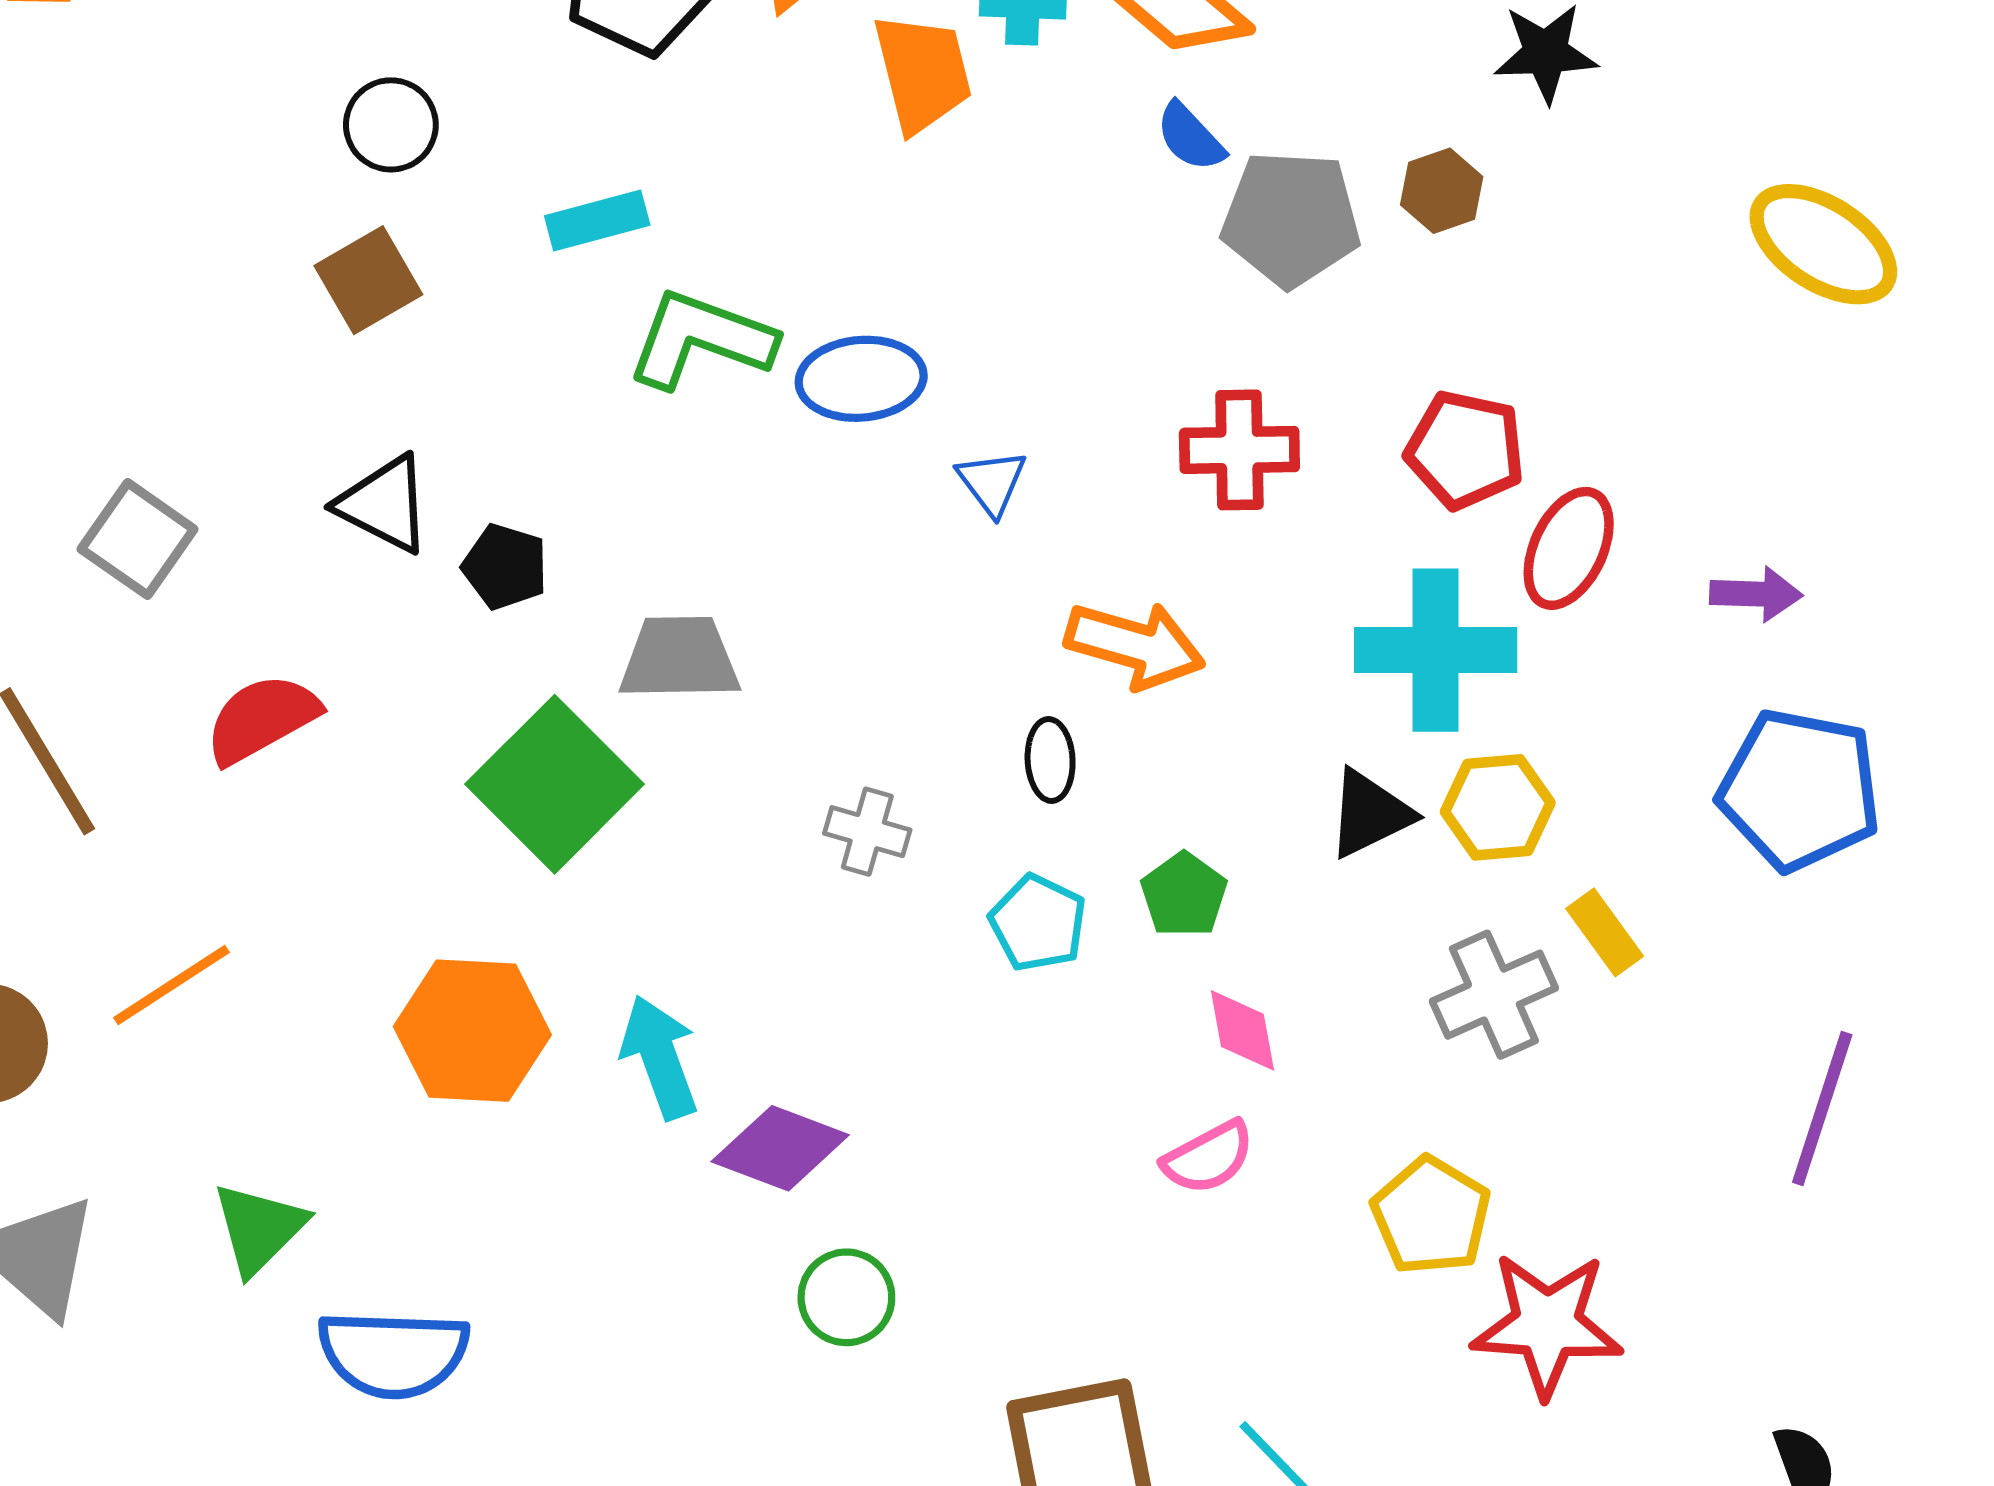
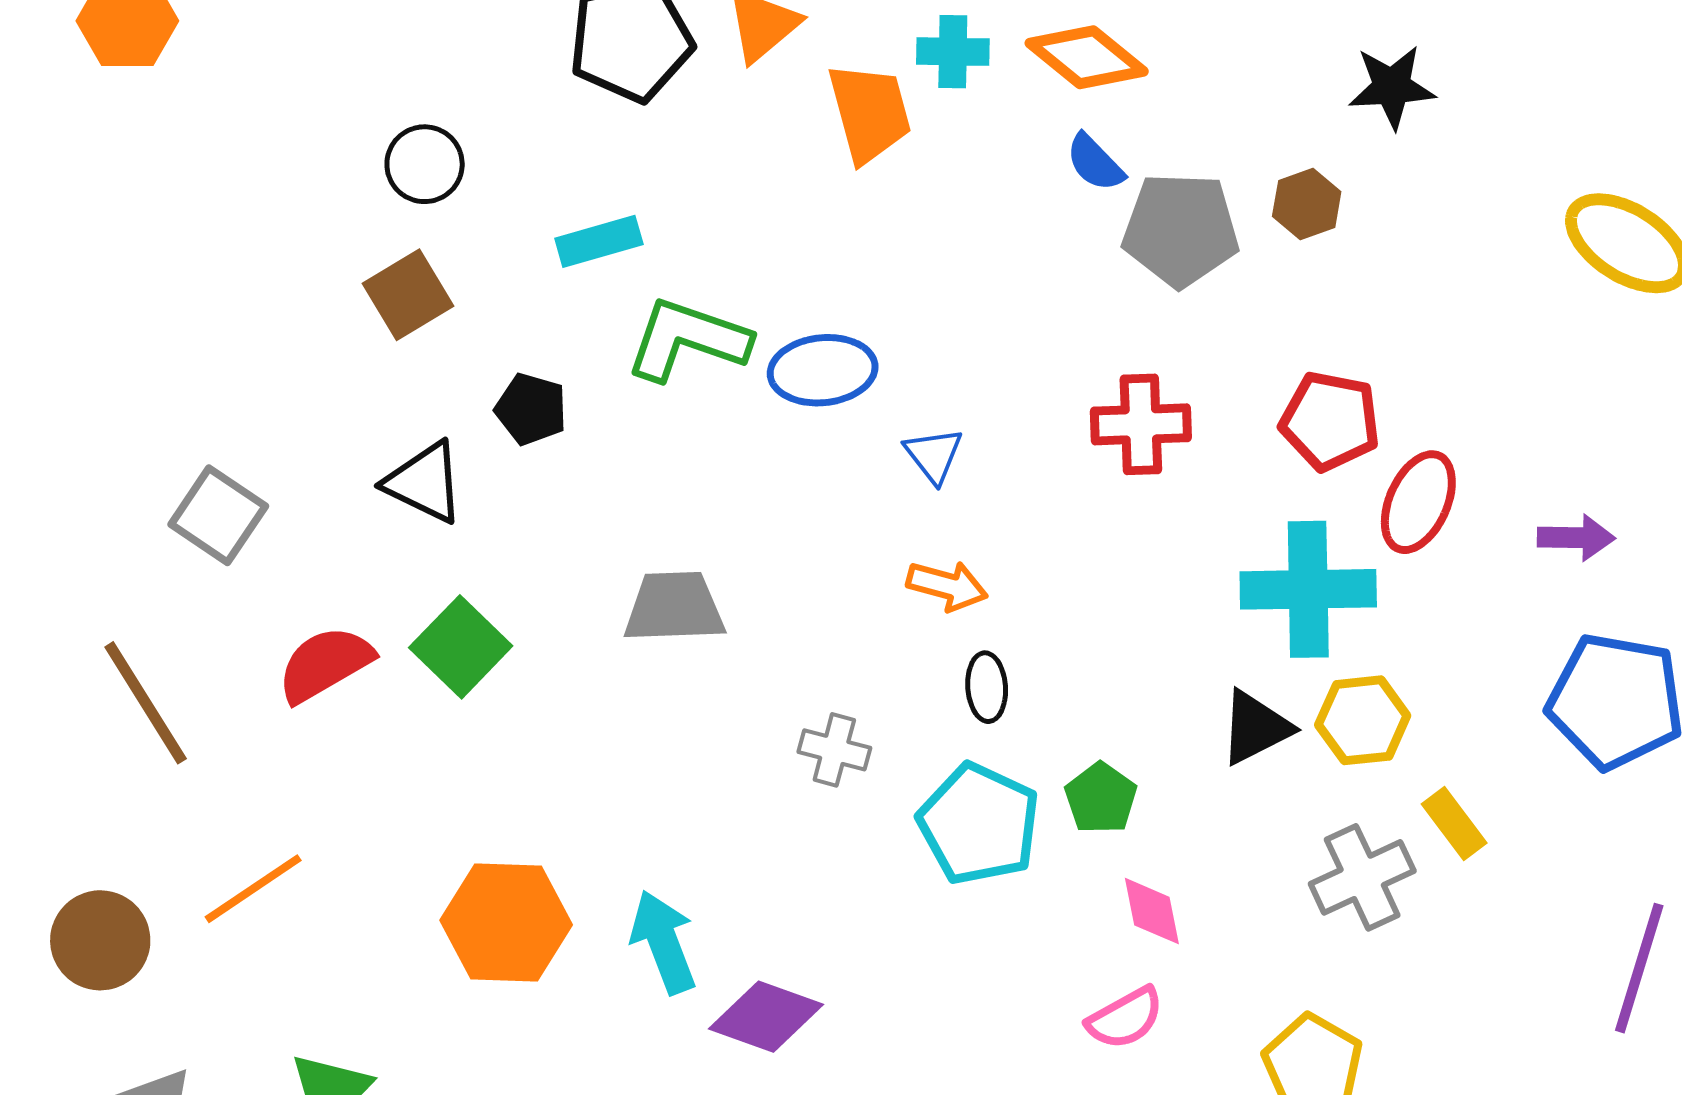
black pentagon: (505, 567) -> (531, 409), moved
orange arrow: (1135, 645) -> (947, 586), moved, size x0.7
green square: (555, 784) -> (461, 647), moved, size x0.7
cyan pentagon: (1038, 923) -> (979, 824), size x1.5

